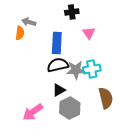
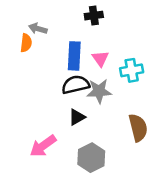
pink triangle: (89, 33) -> (100, 59), moved
cyan cross: (92, 69) -> (132, 70), moved
gray hexagon: (70, 108) -> (91, 158), moved

